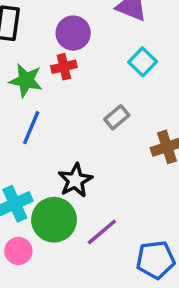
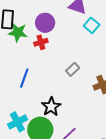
cyan square: (143, 62) -> (92, 25), moved
green star: (26, 80) -> (18, 32), moved

